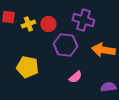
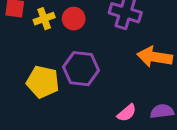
purple hexagon: (65, 45) -> (81, 69), moved
pink semicircle: (75, 77) -> (127, 113), moved

